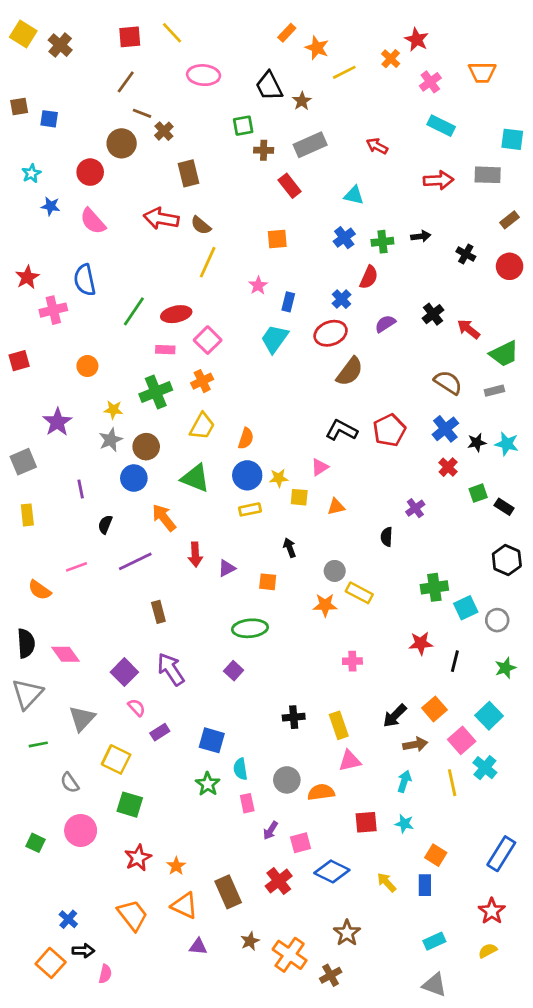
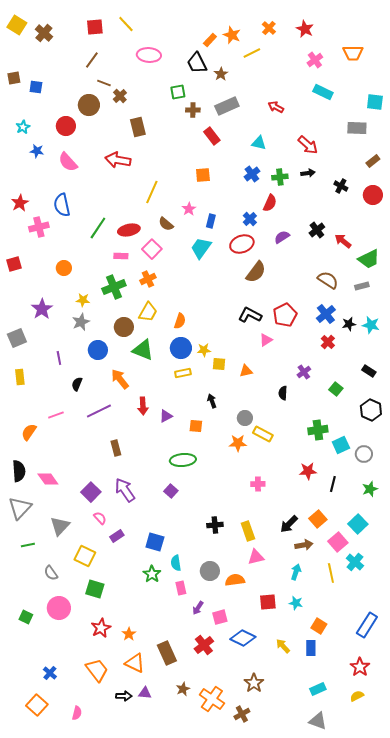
orange rectangle: (287, 33) -> (210, 40), moved
orange cross: (391, 59) -> (269, 28), moved
red arrow: (438, 180) -> (308, 145), moved, turned 45
brown semicircle: (201, 225) -> (166, 224), moved
brown circle: (146, 447) -> (124, 327), moved
pink triangle: (320, 467) -> (266, 340), moved
green square: (478, 493) -> (336, 389), moved, turned -32
orange semicircle: (40, 590) -> (29, 432), turned 90
black arrow: (83, 951) -> (124, 696), moved

